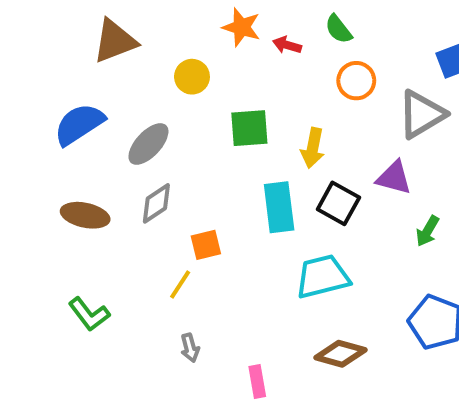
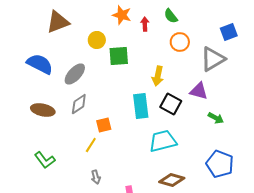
red arrow: (287, 45) -> (145, 24), turned 72
blue semicircle: (79, 124) -> (40, 64), turned 60
green square: (249, 128) -> (119, 56), moved
green arrow: (428, 231) -> (216, 118), turned -91

